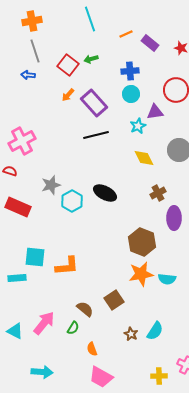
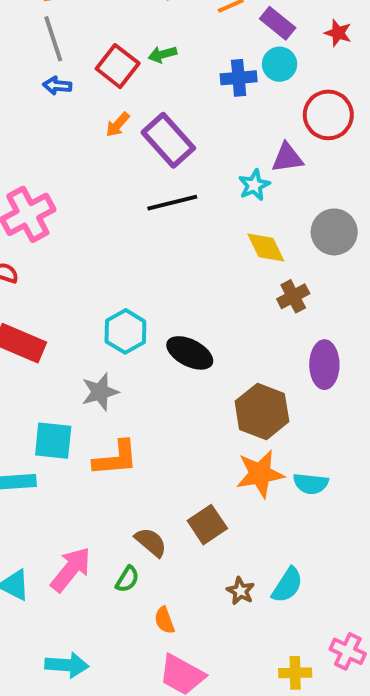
blue arrow: (28, 75) -> (57, 86), moved
cyan circle: (131, 94) -> (280, 64), moved
gray star: (51, 185) -> (100, 392), moved
black ellipse: (105, 193) -> (190, 353), moved
brown cross: (158, 193) -> (293, 296), moved

